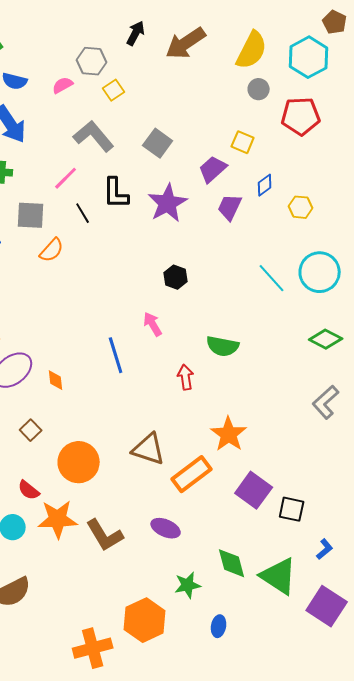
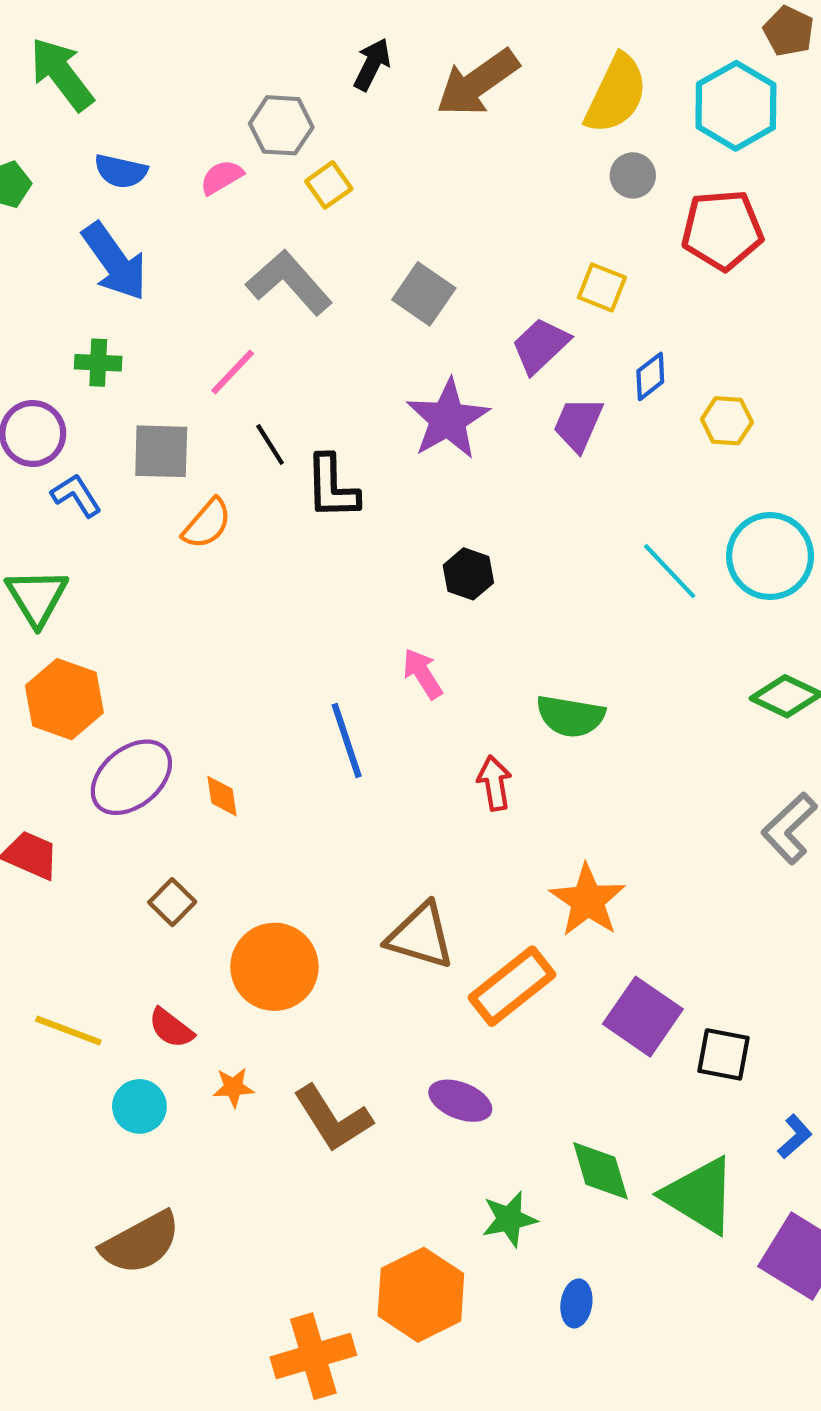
black L-shape: (116, 193) -> (332, 487), moved
orange star: (58, 519) -> (233, 1087), size x0.5

